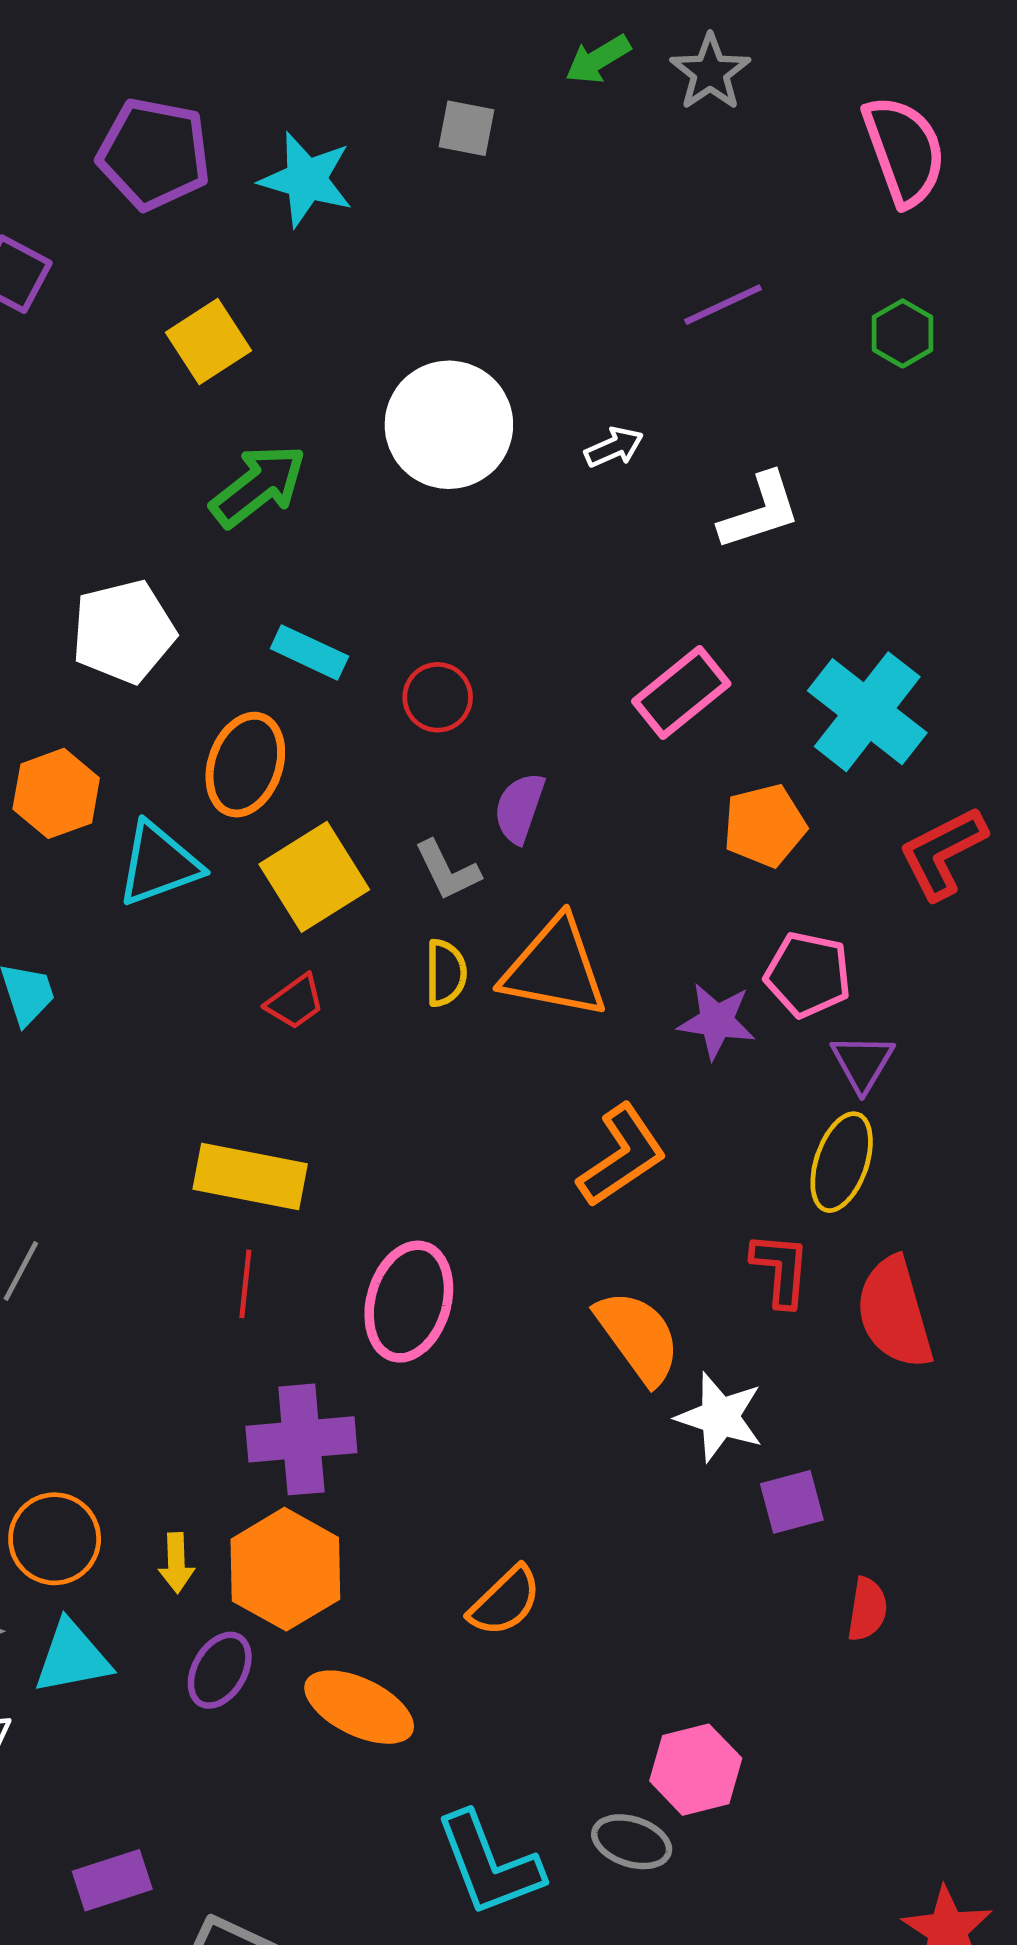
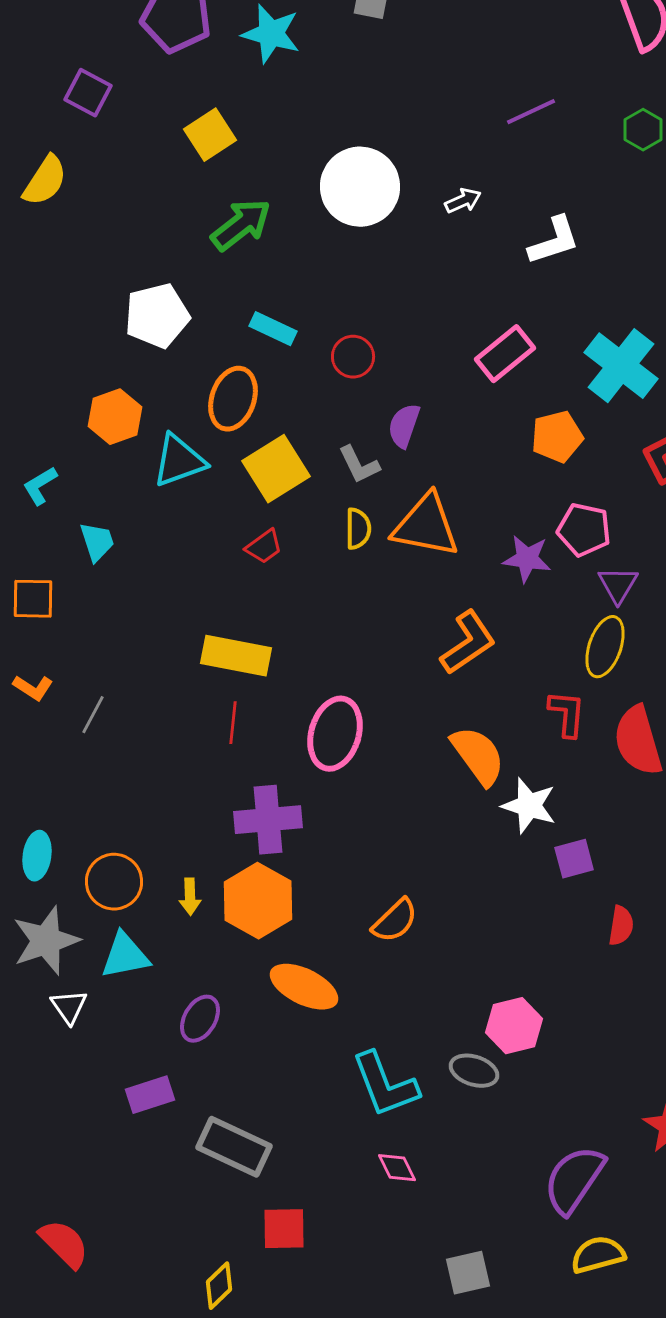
purple ellipse: (220, 1670) -> (200, 1019), moved

